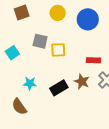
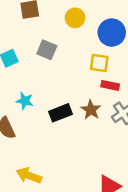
yellow square: (58, 50) -> (99, 63), moved

